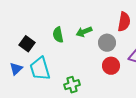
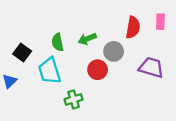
red circle: (111, 66) -> (98, 70), moved
cyan trapezoid: (40, 69) -> (50, 71), moved

